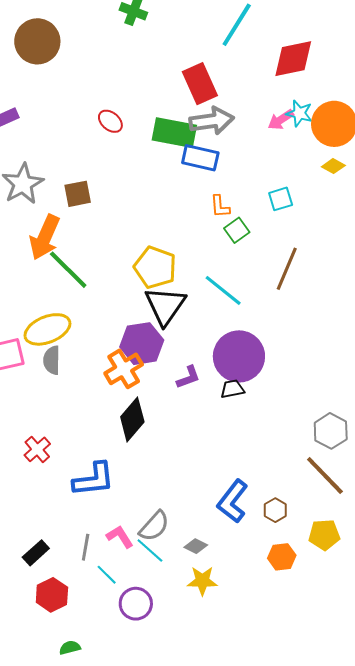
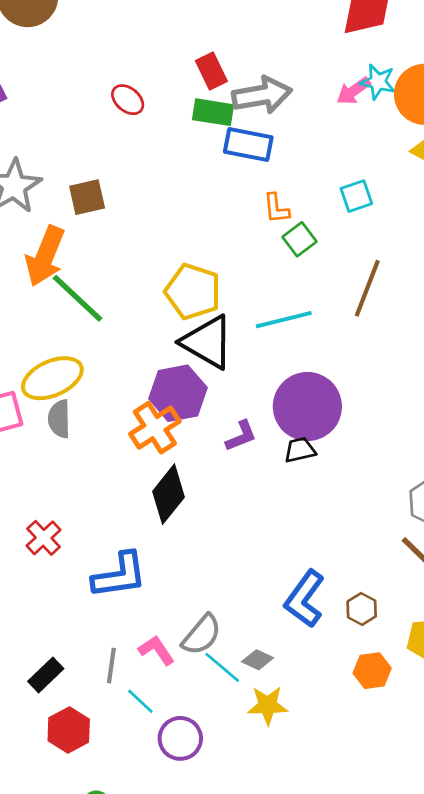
red rectangle: (200, 84) -> (211, 71), moved, size x0.7
green rectangle: (174, 133) -> (213, 112), size x0.7
cyan line: (223, 290) -> (284, 320), turned -51
black triangle: (165, 306) -> (207, 342), turned -33
cyan line: (150, 550) -> (222, 667), moved

